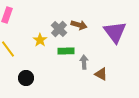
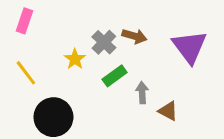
green rectangle: (66, 51) -> (115, 76), turned -35
black circle: (26, 78) -> (53, 117), size x1.6

